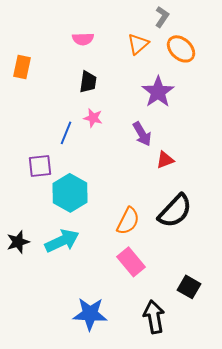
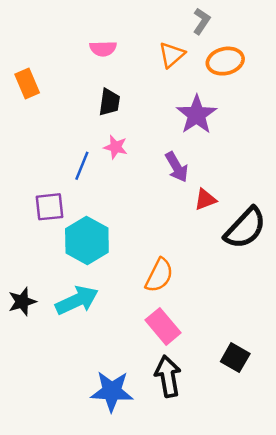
orange ellipse: (181, 49) -> (225, 61), turned -56
orange rectangle: (22, 67) -> (27, 83), turned -35
black semicircle: (175, 211) -> (245, 228), moved
black arrow: (154, 317) -> (168, 376), moved

